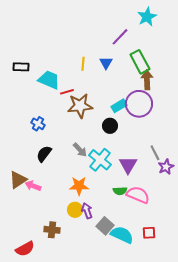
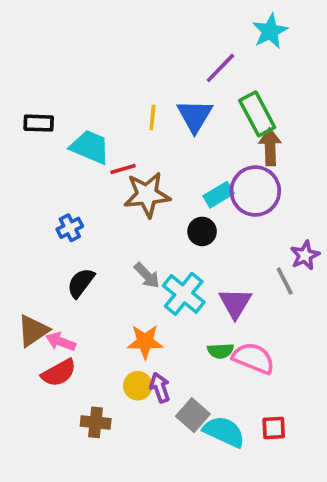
blue triangle: (106, 63) -> (195, 116), size x1.5
blue cross: (38, 124) -> (70, 228), turned 32
purple star: (166, 167) -> (305, 255), moved
red semicircle: (25, 249) -> (59, 373), moved

